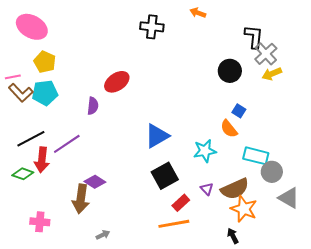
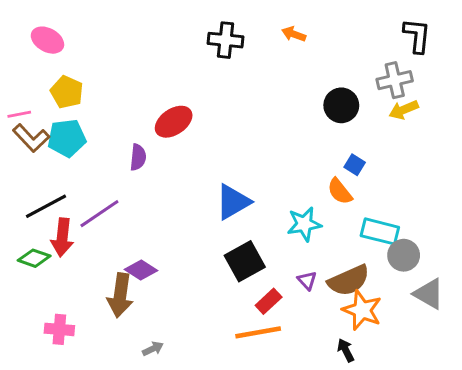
orange arrow: (198, 13) -> (294, 34), moved
pink ellipse: (32, 27) -> (47, 40), size x0.7
black L-shape: (254, 37) -> (417, 36), moved
gray cross: (266, 54) -> (395, 80), turned 30

